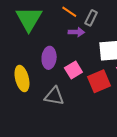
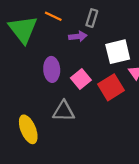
orange line: (69, 12) -> (53, 16), moved
yellow ellipse: (22, 79) -> (28, 129), moved

